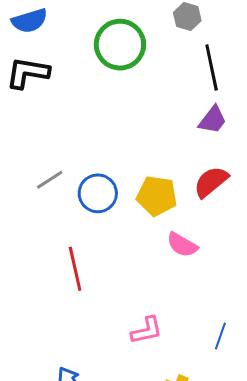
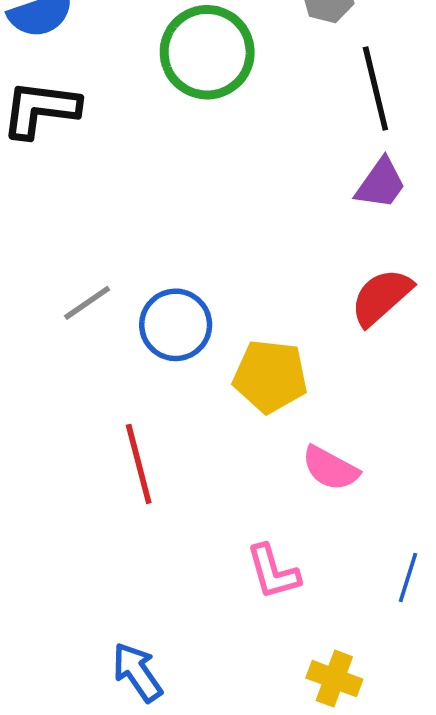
yellow pentagon: (157, 196) -> (270, 376), moved
pink semicircle: (182, 245) -> (330, 468), moved
pink L-shape: (147, 330) -> (273, 572), turned 88

